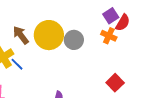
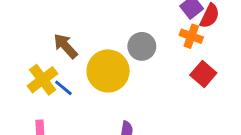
yellow circle: (49, 35) -> (108, 71), moved
red square: (115, 83) -> (203, 74), moved

